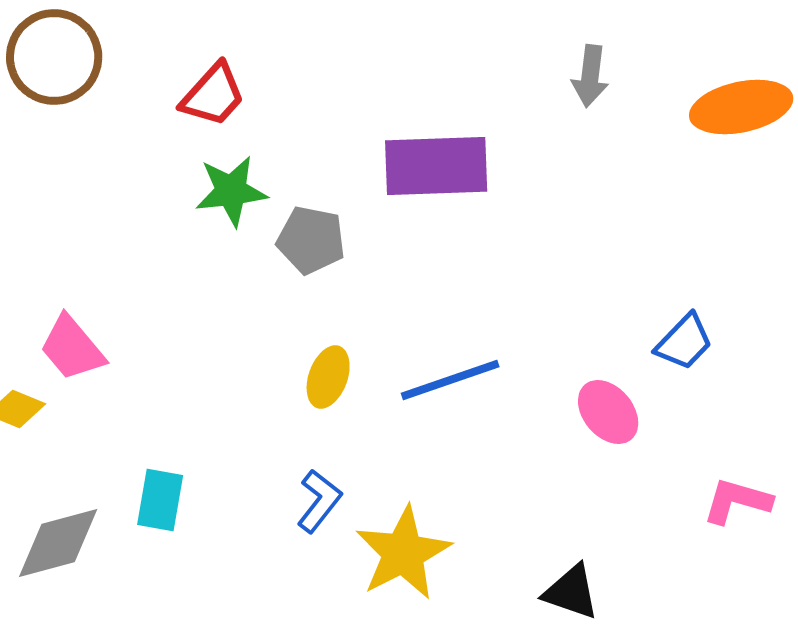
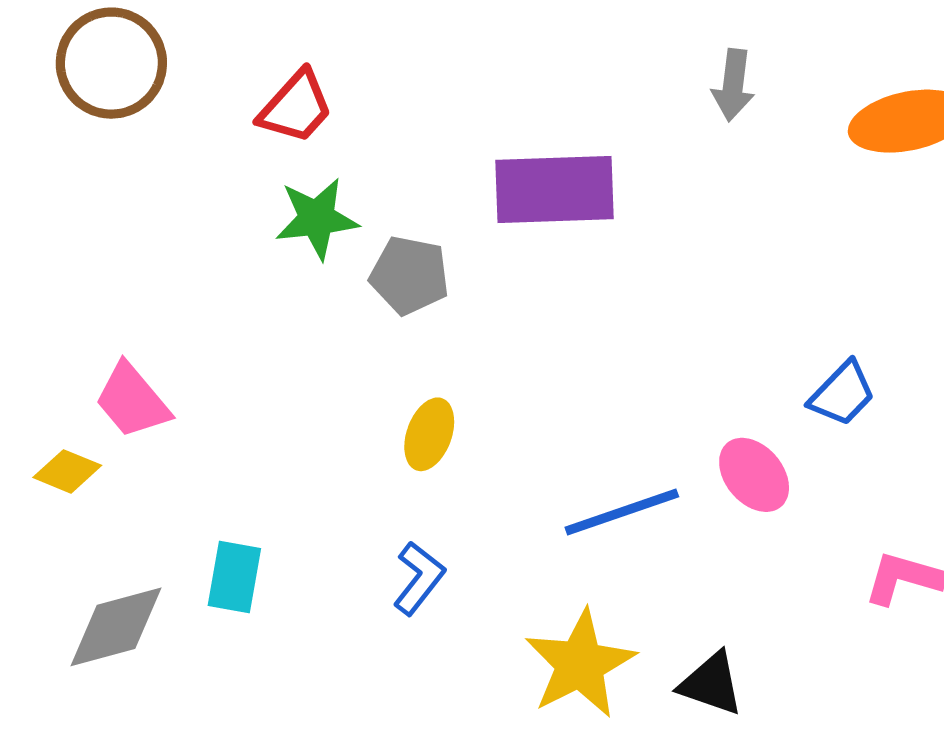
blue line: (450, 380) -> (622, 512), moved
yellow star: (403, 553) -> (580, 664), moved

